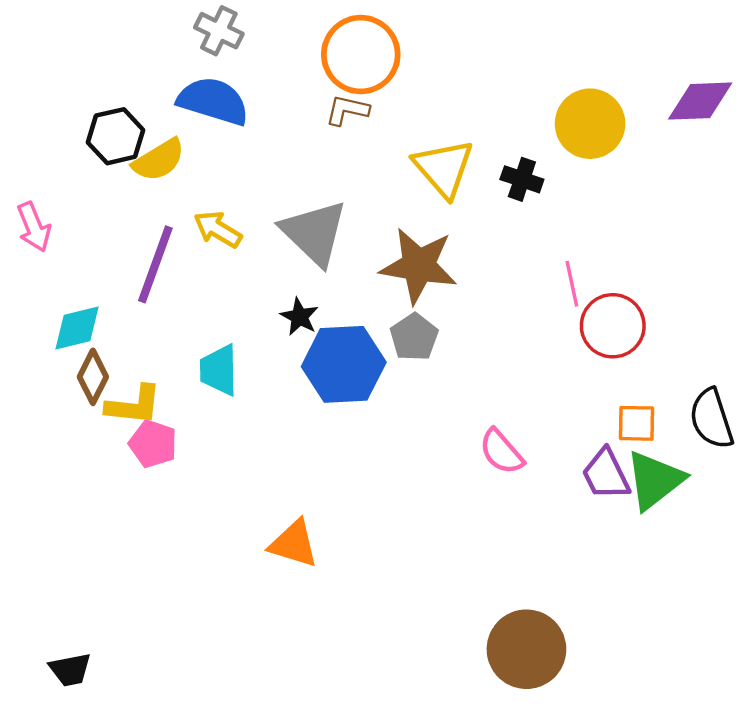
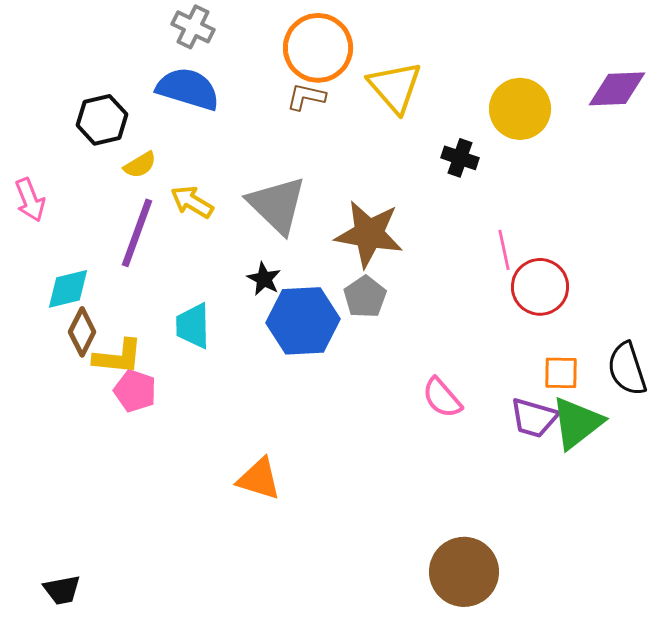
yellow semicircle: (159, 160) -> (140, 165), moved, size x0.7
yellow triangle: (444, 168) -> (395, 87), moved
purple trapezoid: (606, 474) -> (534, 418), turned -48

